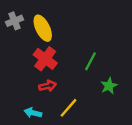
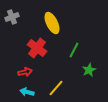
yellow ellipse: (43, 28) -> (52, 23), moved
red arrow: (48, 86) -> (25, 72), moved

